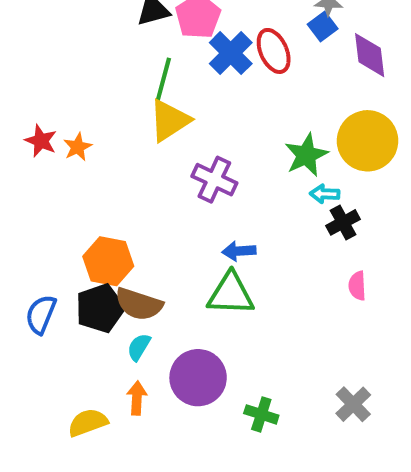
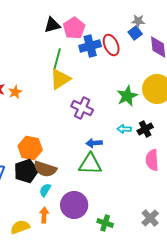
blue cross: (231, 53) -> (90, 46), turned 30
cyan arrow: (325, 194) -> (124, 129), moved
pink semicircle: (357, 286) -> (152, 160), size x1.5

